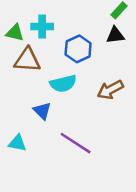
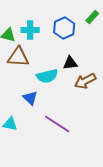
black triangle: (115, 35) -> (70, 63), moved
blue hexagon: (78, 49) -> (64, 28), moved

